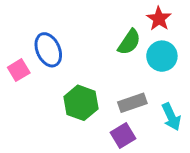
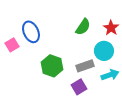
red star: (159, 19) -> (111, 28), moved
cyan circle: (162, 56) -> (104, 51), moved
cyan arrow: (171, 117) -> (110, 75), turned -84

